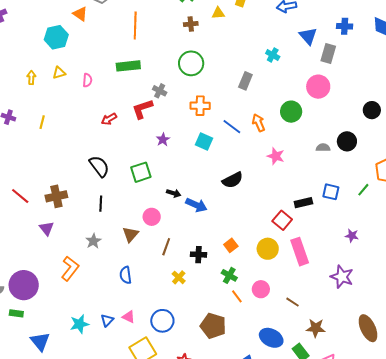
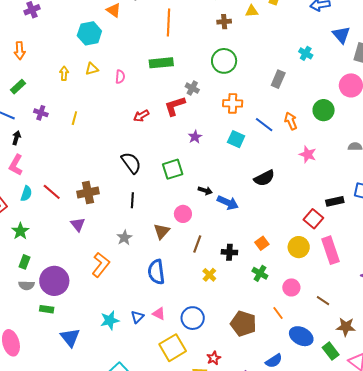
blue semicircle: (126, 275) -> (156, 272), size x1.4
orange line: (237, 296) -> (278, 313), moved

